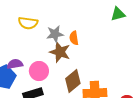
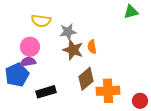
orange semicircle: (74, 38) -> (92, 47), moved
pink circle: (39, 71) -> (30, 47), moved

